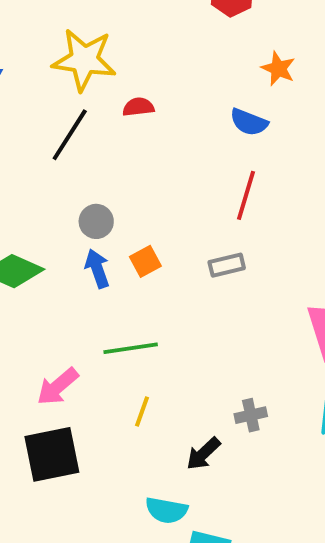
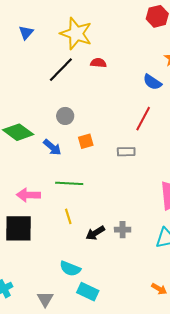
blue arrow: (97, 269) -> (52, 147), moved, turned 138
pink arrow: (58, 387) -> (28, 195), turned 30
yellow line: (142, 412) -> (68, 216), turned -49
black arrow: (203, 454) -> (95, 233), moved

